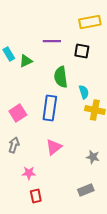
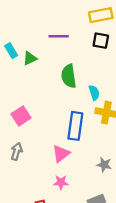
black square: (82, 51) -> (101, 41), moved
blue rectangle: (50, 108) -> (75, 126), moved
pink star: (29, 173) -> (61, 182), moved

